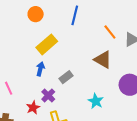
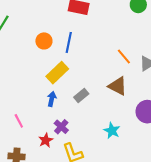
blue line: (75, 15) -> (69, 42), moved
gray rectangle: (66, 77) -> (81, 96), moved

